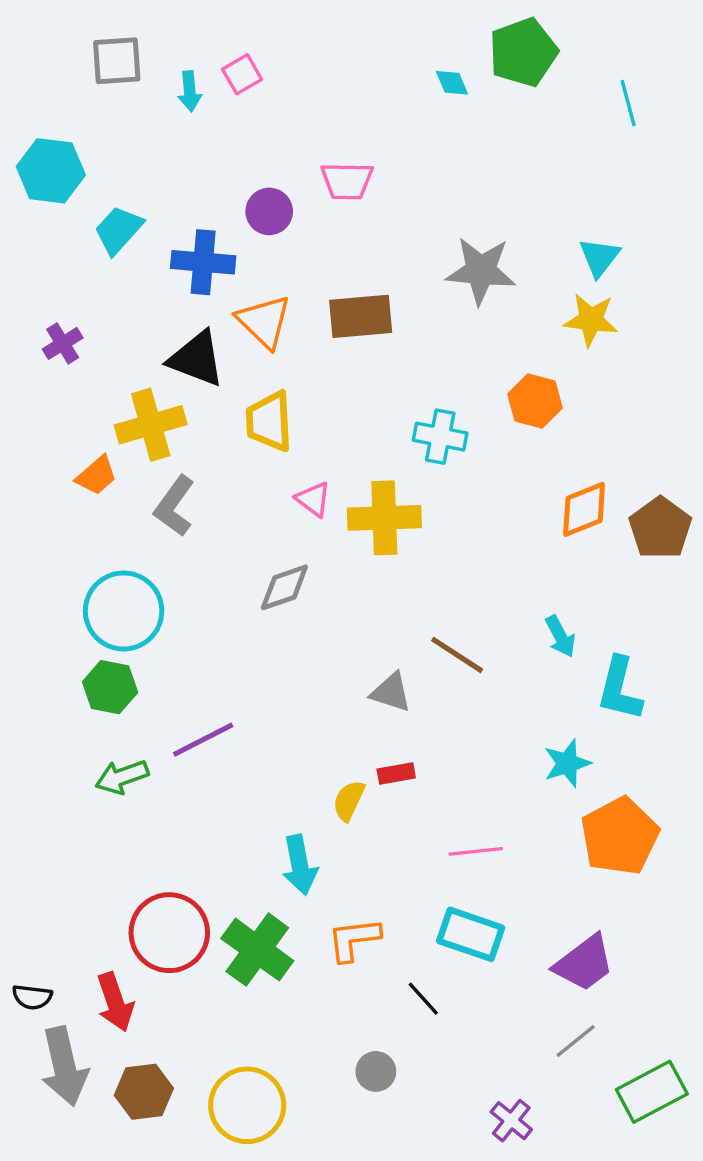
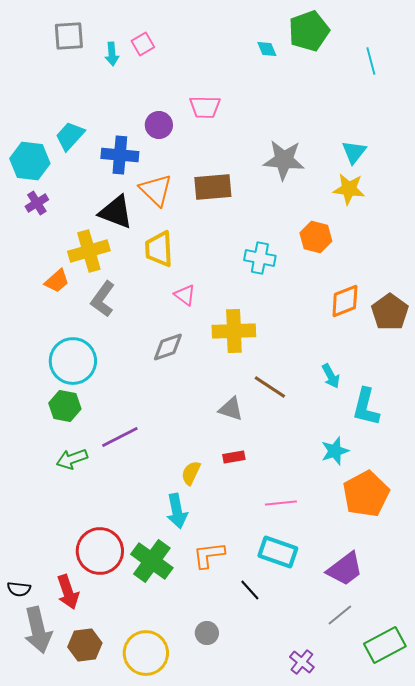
cyan hexagon: (51, 171) -> (30, 161), moved
yellow cross: (384, 518) -> (234, 331), moved
yellow semicircle: (349, 801) -> (191, 473), moved
gray circle: (376, 1071) -> (207, 633), moved

